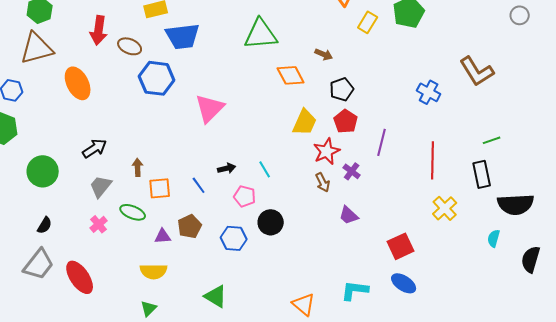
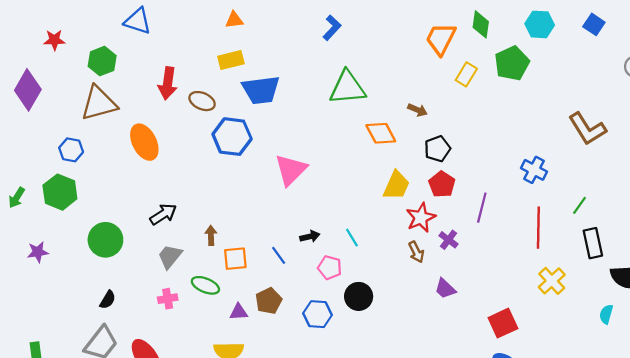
blue cross: (429, 92) -> (534, 170), moved
green line: (492, 140) -> (580, 205), moved, turned -36
pink cross: (99, 224) -> (168, 299), turned 30

